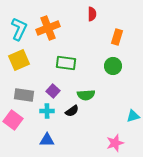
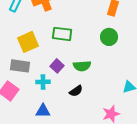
yellow square: (19, 60) -> (28, 42), moved
purple square: (53, 91) -> (57, 66), moved
black semicircle: (72, 111) -> (76, 91), moved

